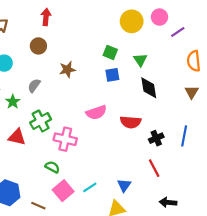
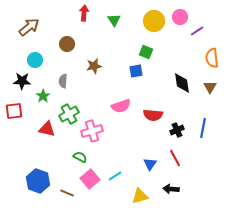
red arrow: (46, 17) -> (84, 13), moved
green square: (110, 52) -> (146, 52), moved
green triangle: (140, 60) -> (114, 20), moved
gray semicircle: (34, 86) -> (63, 81), turned -32
black diamond: (149, 88) -> (182, 83), moved
pink cross: (65, 139) -> (92, 131), turned -30
blue triangle: (124, 185) -> (150, 164), moved
black arrow: (168, 202) -> (171, 189), moved

